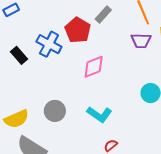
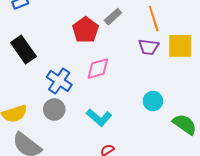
blue cross: (49, 44) -> (59, 81), moved
black rectangle: (19, 55) -> (23, 50), size x1.5

